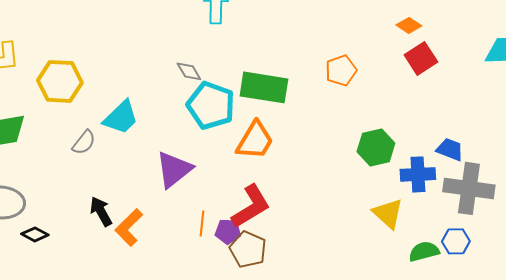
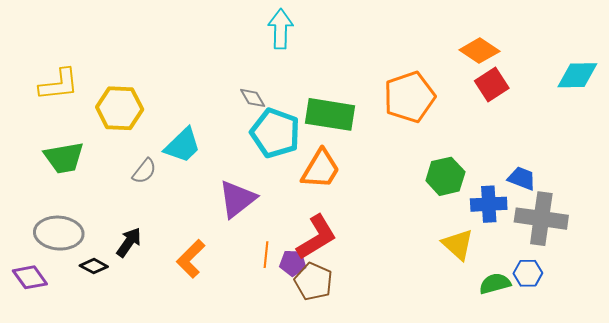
orange diamond: (409, 25) -> (479, 51), size x1.5
orange pentagon: (341, 70) -> (409, 97), size x1.6
black arrow: (101, 211) -> (129, 242), moved, turned 64

